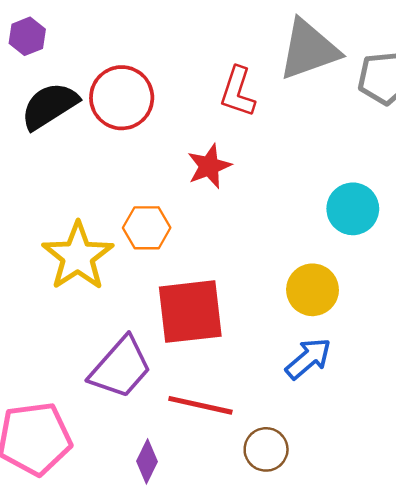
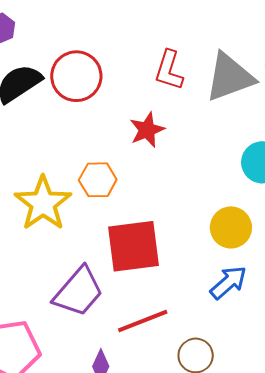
gray triangle: (309, 50) -> (230, 77), moved
red line: (200, 405) -> (143, 321), turned -33

